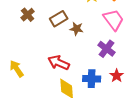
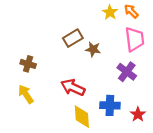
brown cross: (28, 15) -> (28, 64), moved, turned -32
pink trapezoid: (114, 20) -> (135, 39), turned 30
red star: (117, 76) -> (138, 114), moved

